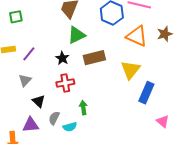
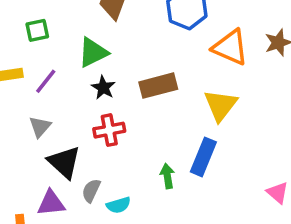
green square: (16, 17) -> (37, 30), moved
green triangle: (77, 35) -> (93, 52), moved
blue rectangle: (146, 93) -> (203, 157), moved
black triangle: (39, 101) -> (64, 162), size x1.5
green arrow: (83, 108) -> (167, 176), moved

